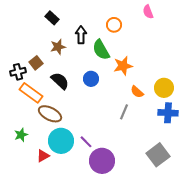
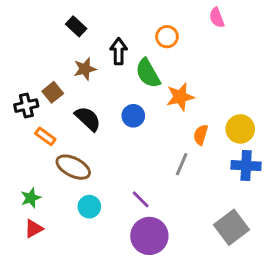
orange semicircle: (137, 92) -> (201, 135), turned 64
orange rectangle: (31, 93) -> (45, 136), size x0.6
cyan circle: (61, 141) -> (89, 207), size x0.6
purple line: (86, 142) -> (141, 199), moved
red triangle: (43, 156) -> (34, 229), moved

